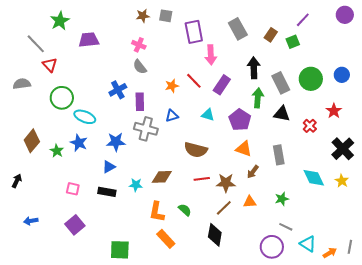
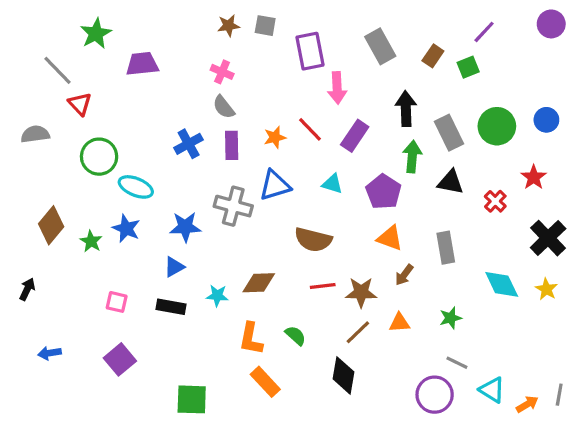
purple rectangle: (140, 102) -> (232, 145), moved
blue triangle: (172, 116) -> (275, 185), size x1.5

